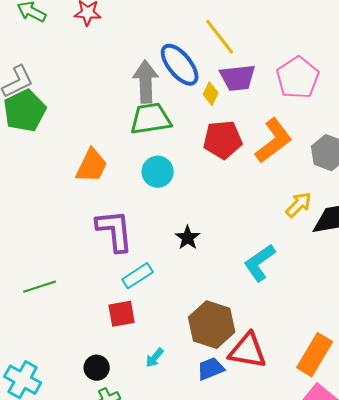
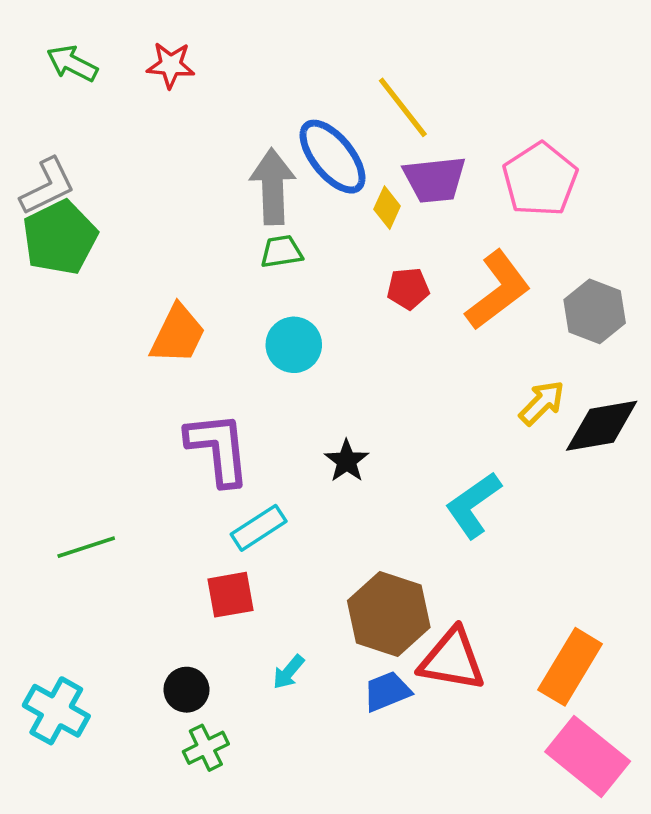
green trapezoid: (151, 119) -> (281, 252), size x0.6
red pentagon: (223, 140) -> (408, 289), size x0.6

